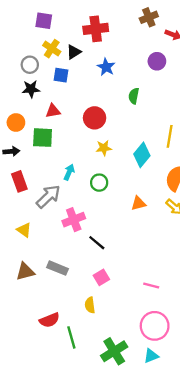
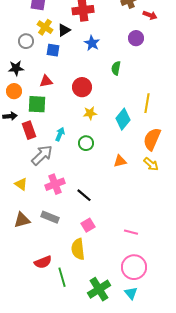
black star: (31, 89) -> (16, 68), moved
red rectangle: (19, 181) -> (29, 130), moved
pink cross: (74, 220) -> (55, 184), moved
yellow semicircle: (90, 305) -> (78, 249), size x1.5
cyan triangle: (151, 356) -> (131, 293), turned -48

